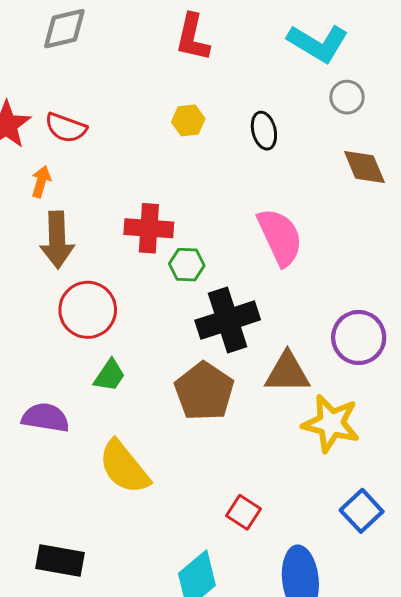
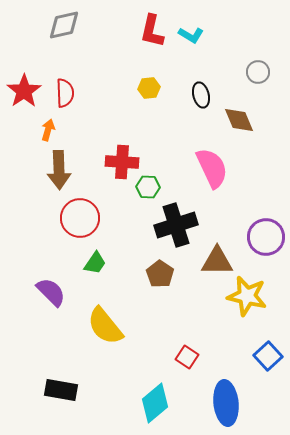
cyan L-shape: (318, 43) -> (191, 35), moved, size x0.6
red semicircle: (66, 128) -> (65, 93), turned -112
brown diamond: (364, 167) -> (239, 120), moved
brown pentagon: (204, 391) -> (160, 274), size x0.7
purple semicircle: (45, 418) -> (51, 292), turned 36

